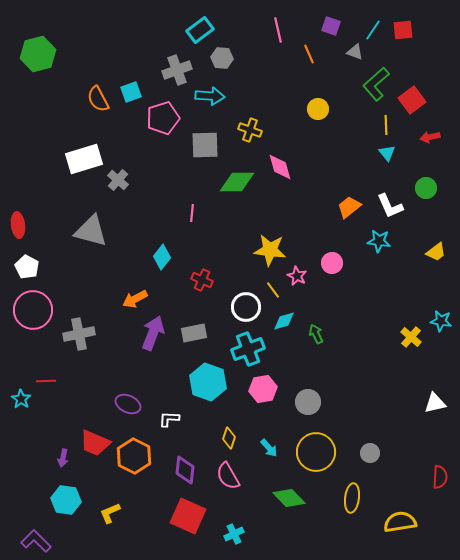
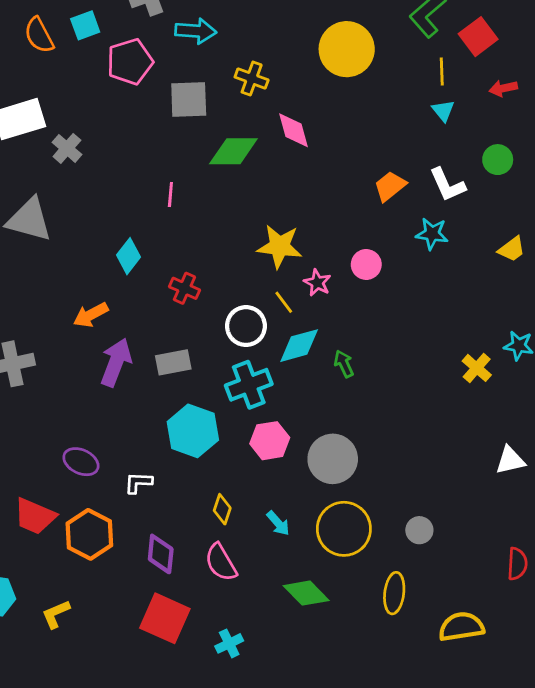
yellow circle: (318, 109) -> (347, 49), size x1.8
cyan diamond: (284, 321) -> (299, 346), size x1.4
gray circle: (308, 402) -> (333, 459), size x1.4

